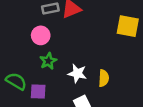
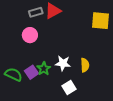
green star: (48, 61) -> (44, 69), moved
purple square: (38, 92) -> (32, 72), moved, turned -32

